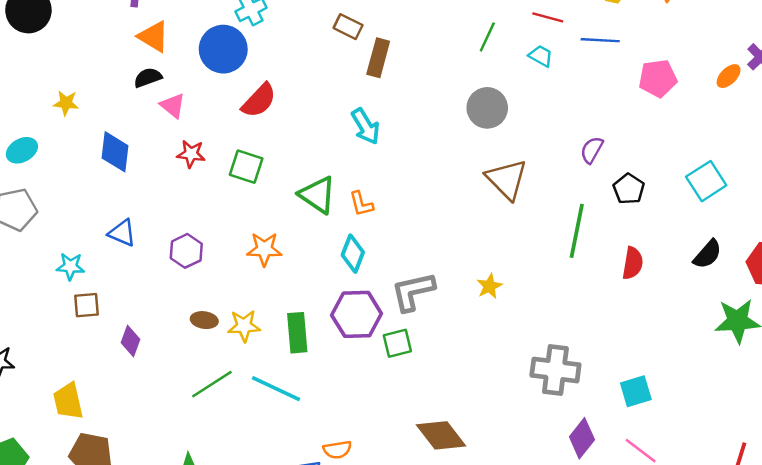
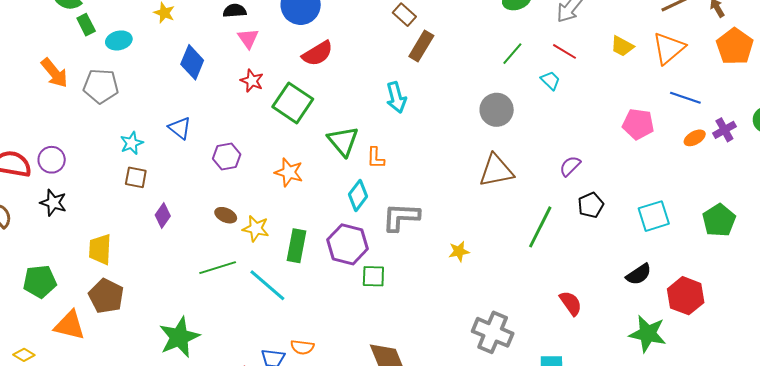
blue line: (600, 40) -> (685, 98), moved
green square: (246, 167) -> (293, 103), size x1.4
brown triangle: (507, 179) -> (496, 171), turned 48
red semicircle: (633, 263) -> (571, 303), moved, turned -60
cyan star: (70, 266) -> (132, 143), turned 30
gray L-shape: (413, 292) -> (401, 217), moved

